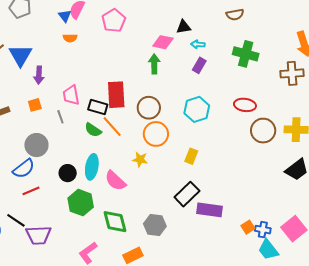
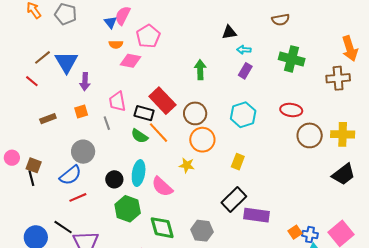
pink pentagon: (114, 21) -> (148, 36), moved
pink diamond: (163, 42) -> (130, 61), moved
red rectangle: (116, 95) -> (162, 101), turned -40

